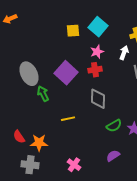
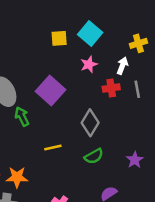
red cross: (95, 70) -> (111, 88), moved
gray diamond: (98, 99) -> (90, 123), turned 30
green semicircle: (114, 126) -> (94, 156), moved

